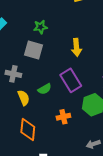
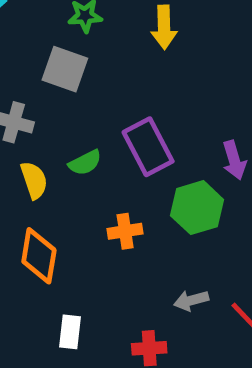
yellow arrow: (76, 47) -> (164, 27), moved

